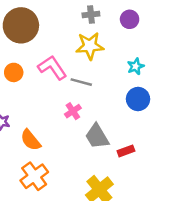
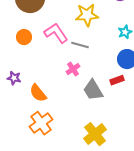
red rectangle: (126, 151) -> (117, 80), moved

